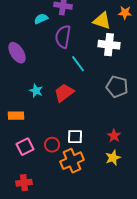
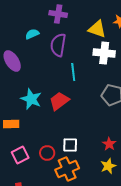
cyan semicircle: (41, 19) -> (32, 34), moved
cyan line: (78, 64) -> (73, 72), turned 30
cyan star: (36, 91) -> (31, 99), size x1.5

